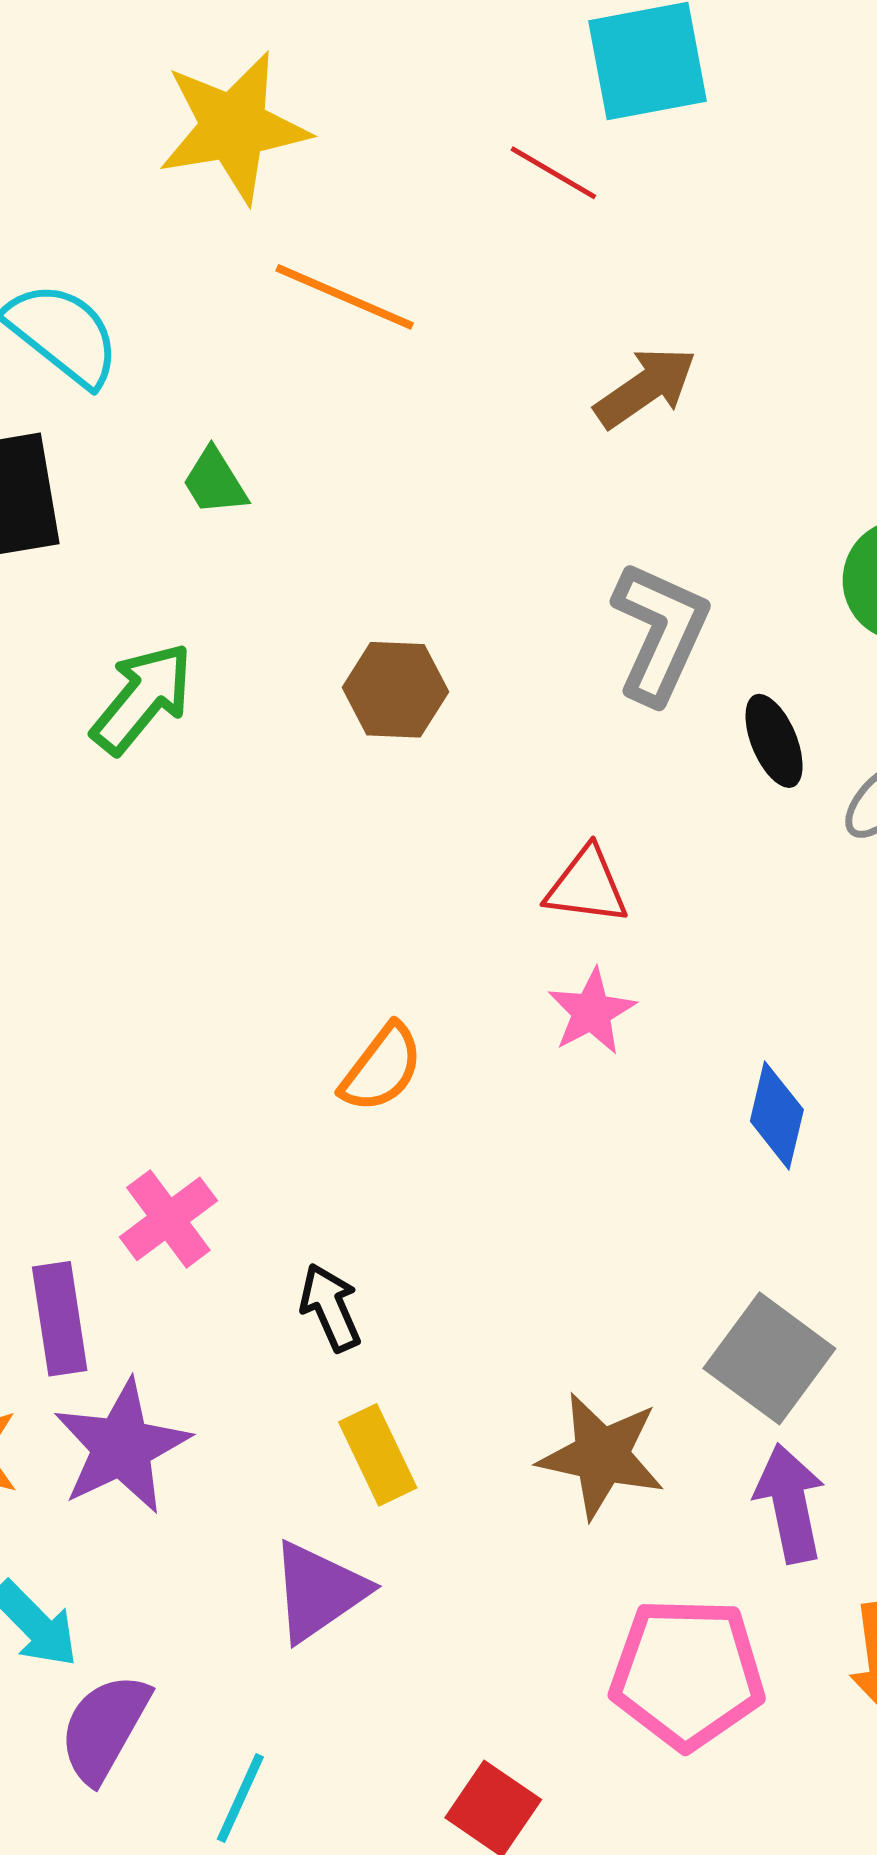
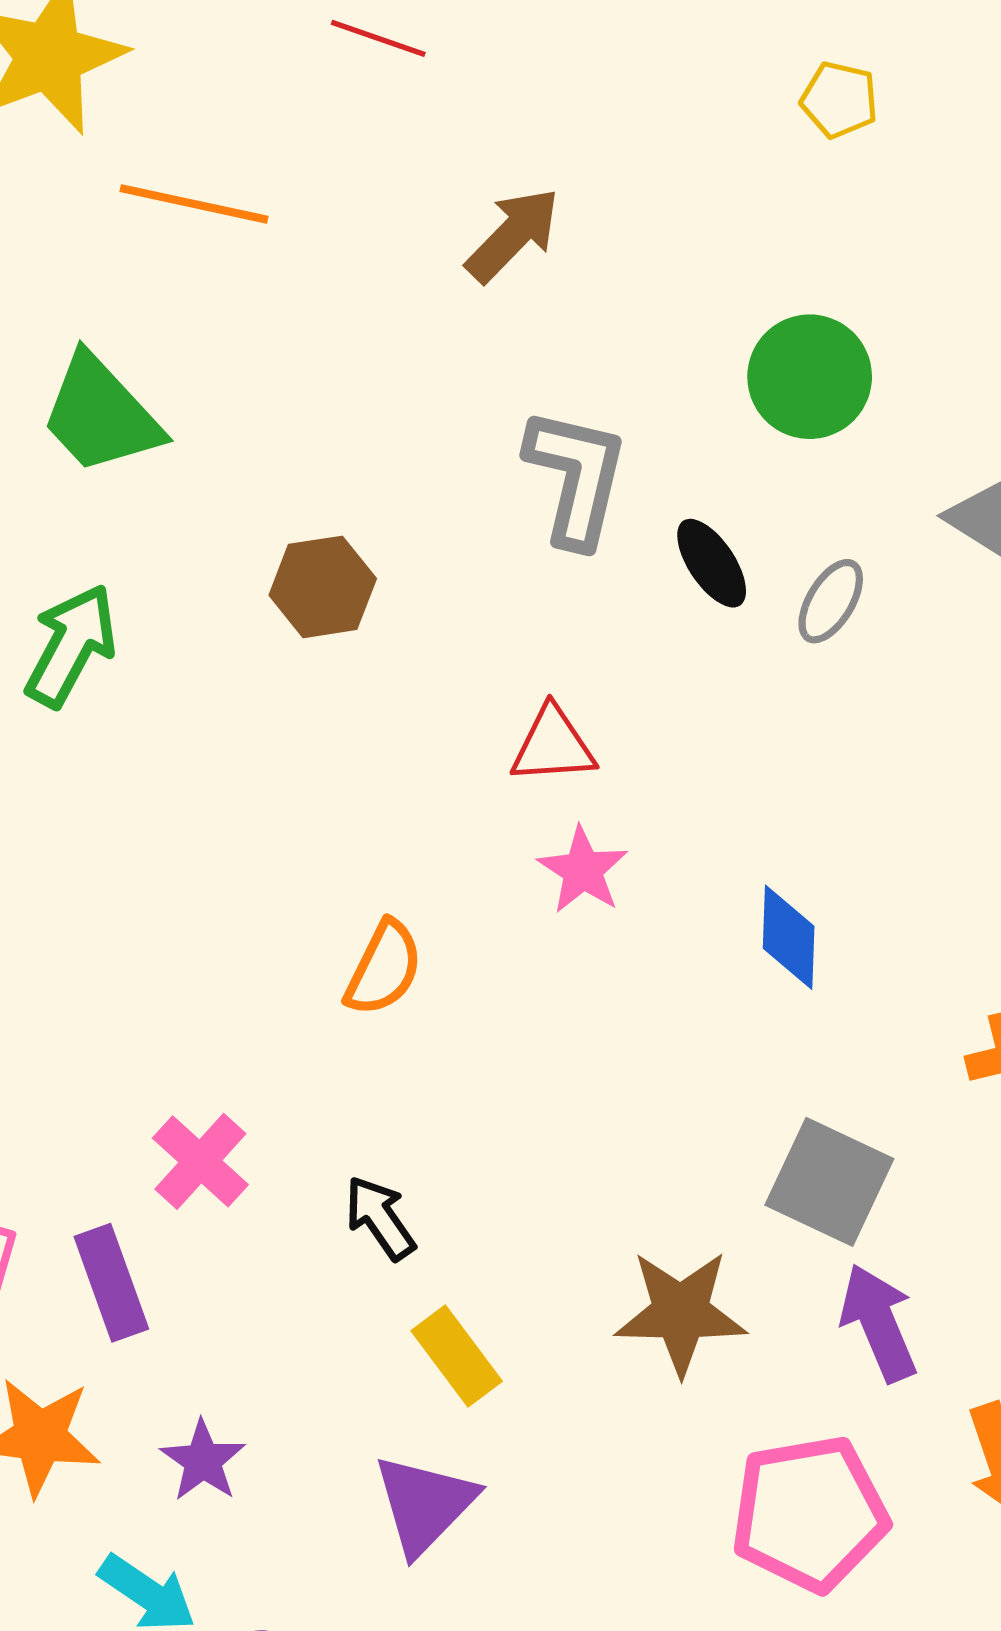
green trapezoid: (215, 482) -> (101, 415), size x1.8
purple star: (122, 1447) -> (203, 1461), moved, size x0.6

